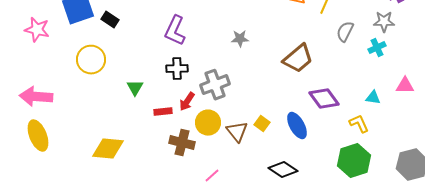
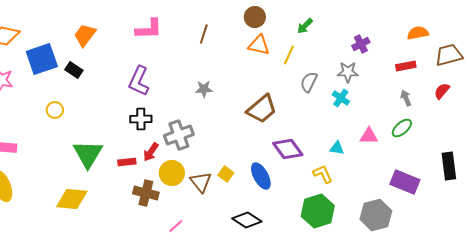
cyan cross: (377, 48) -> (341, 98), turned -30
yellow circle: (91, 60) -> (55, 110), size x0.6
green triangle: (135, 88) -> (88, 154), moved, size x1.8

